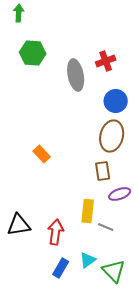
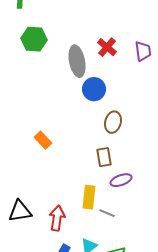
red cross: (106, 61) -> (107, 47), turned -30
blue circle: (116, 101) -> (94, 89), moved
brown ellipse: (112, 136) -> (113, 122), size x0.7

